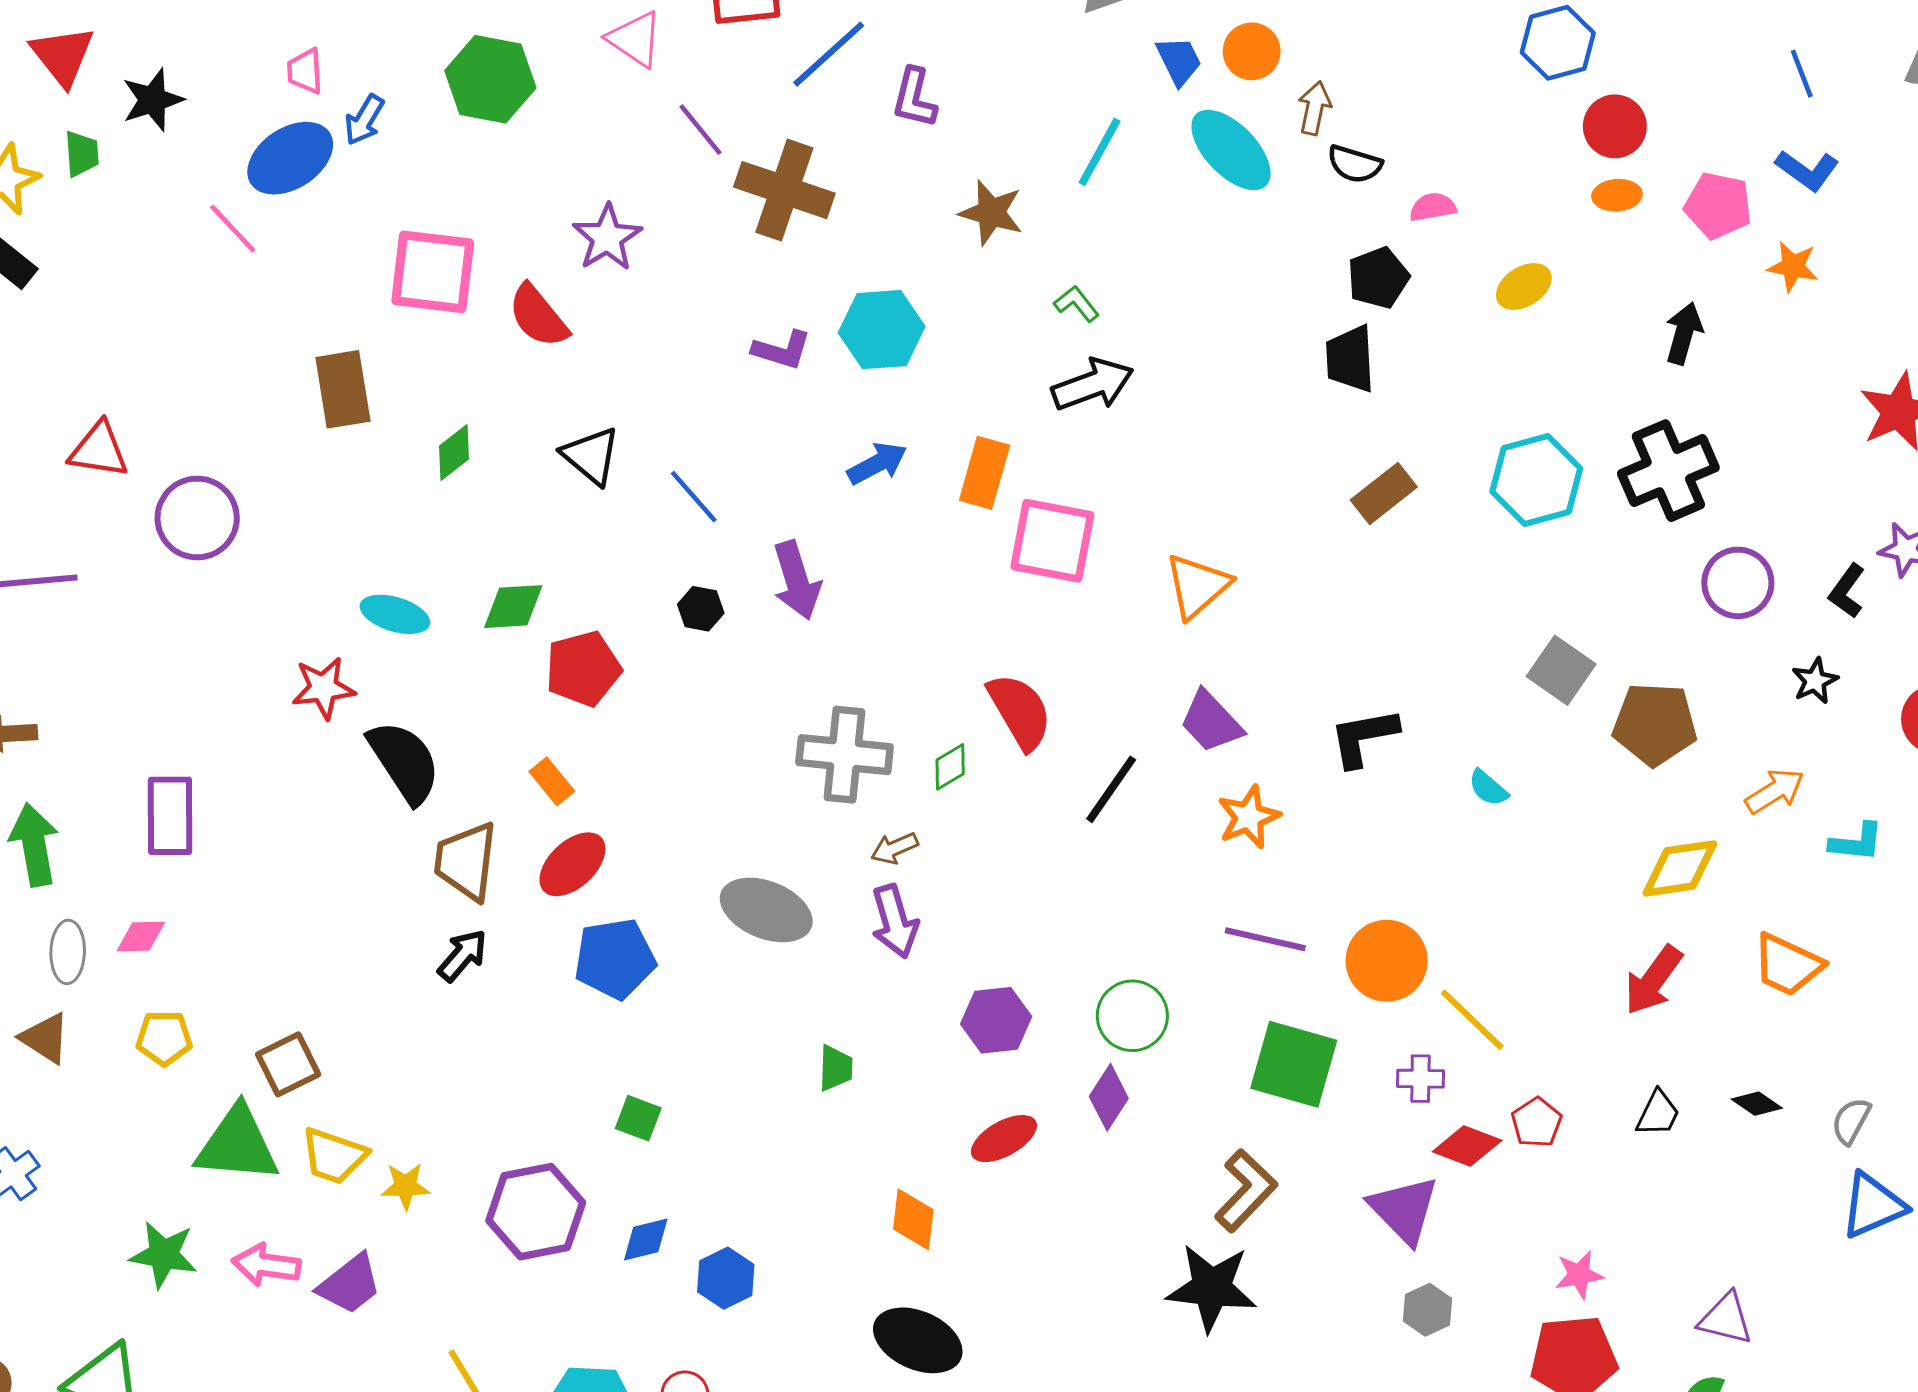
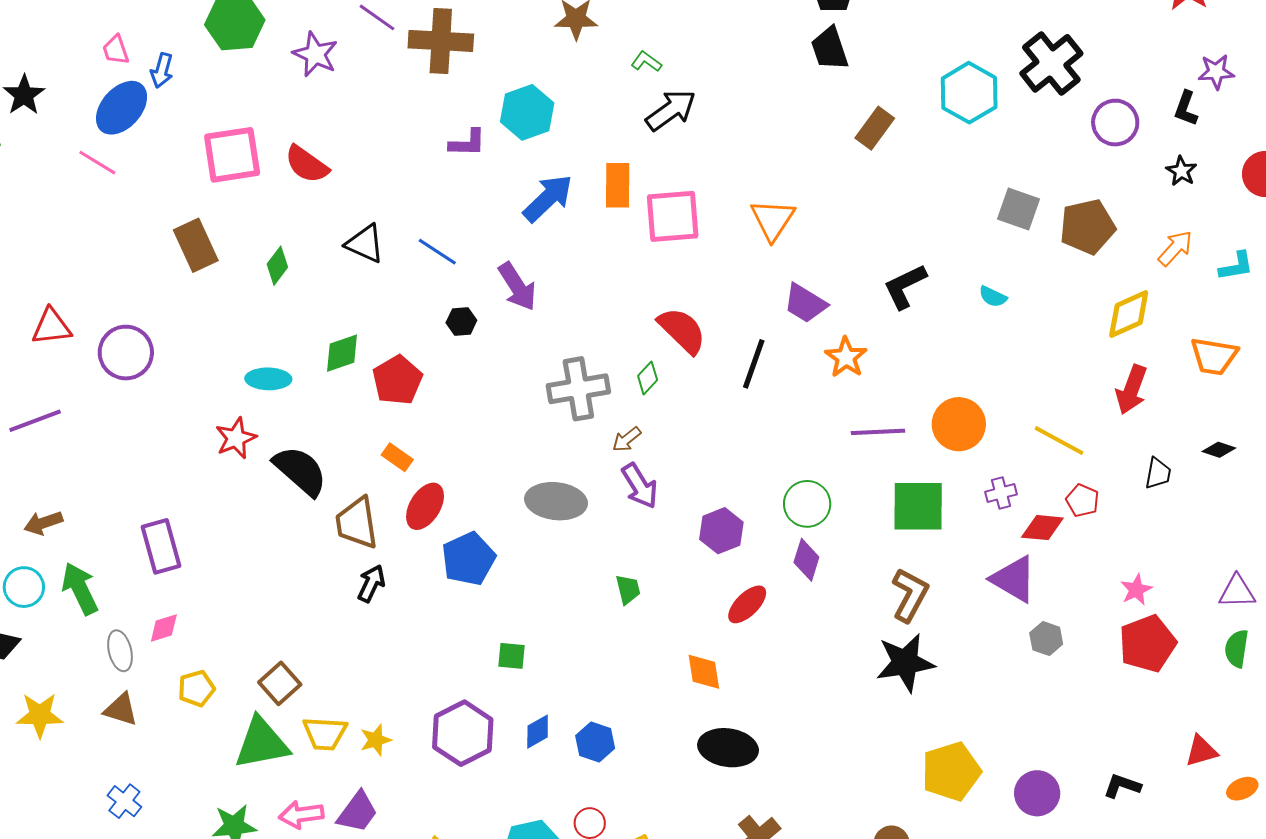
purple star: (607, 238) -> (315, 54), moved
blue arrow: (877, 463) -> (548, 198), size x1.4
yellow line: (1472, 1020) -> (1059, 441), moved

